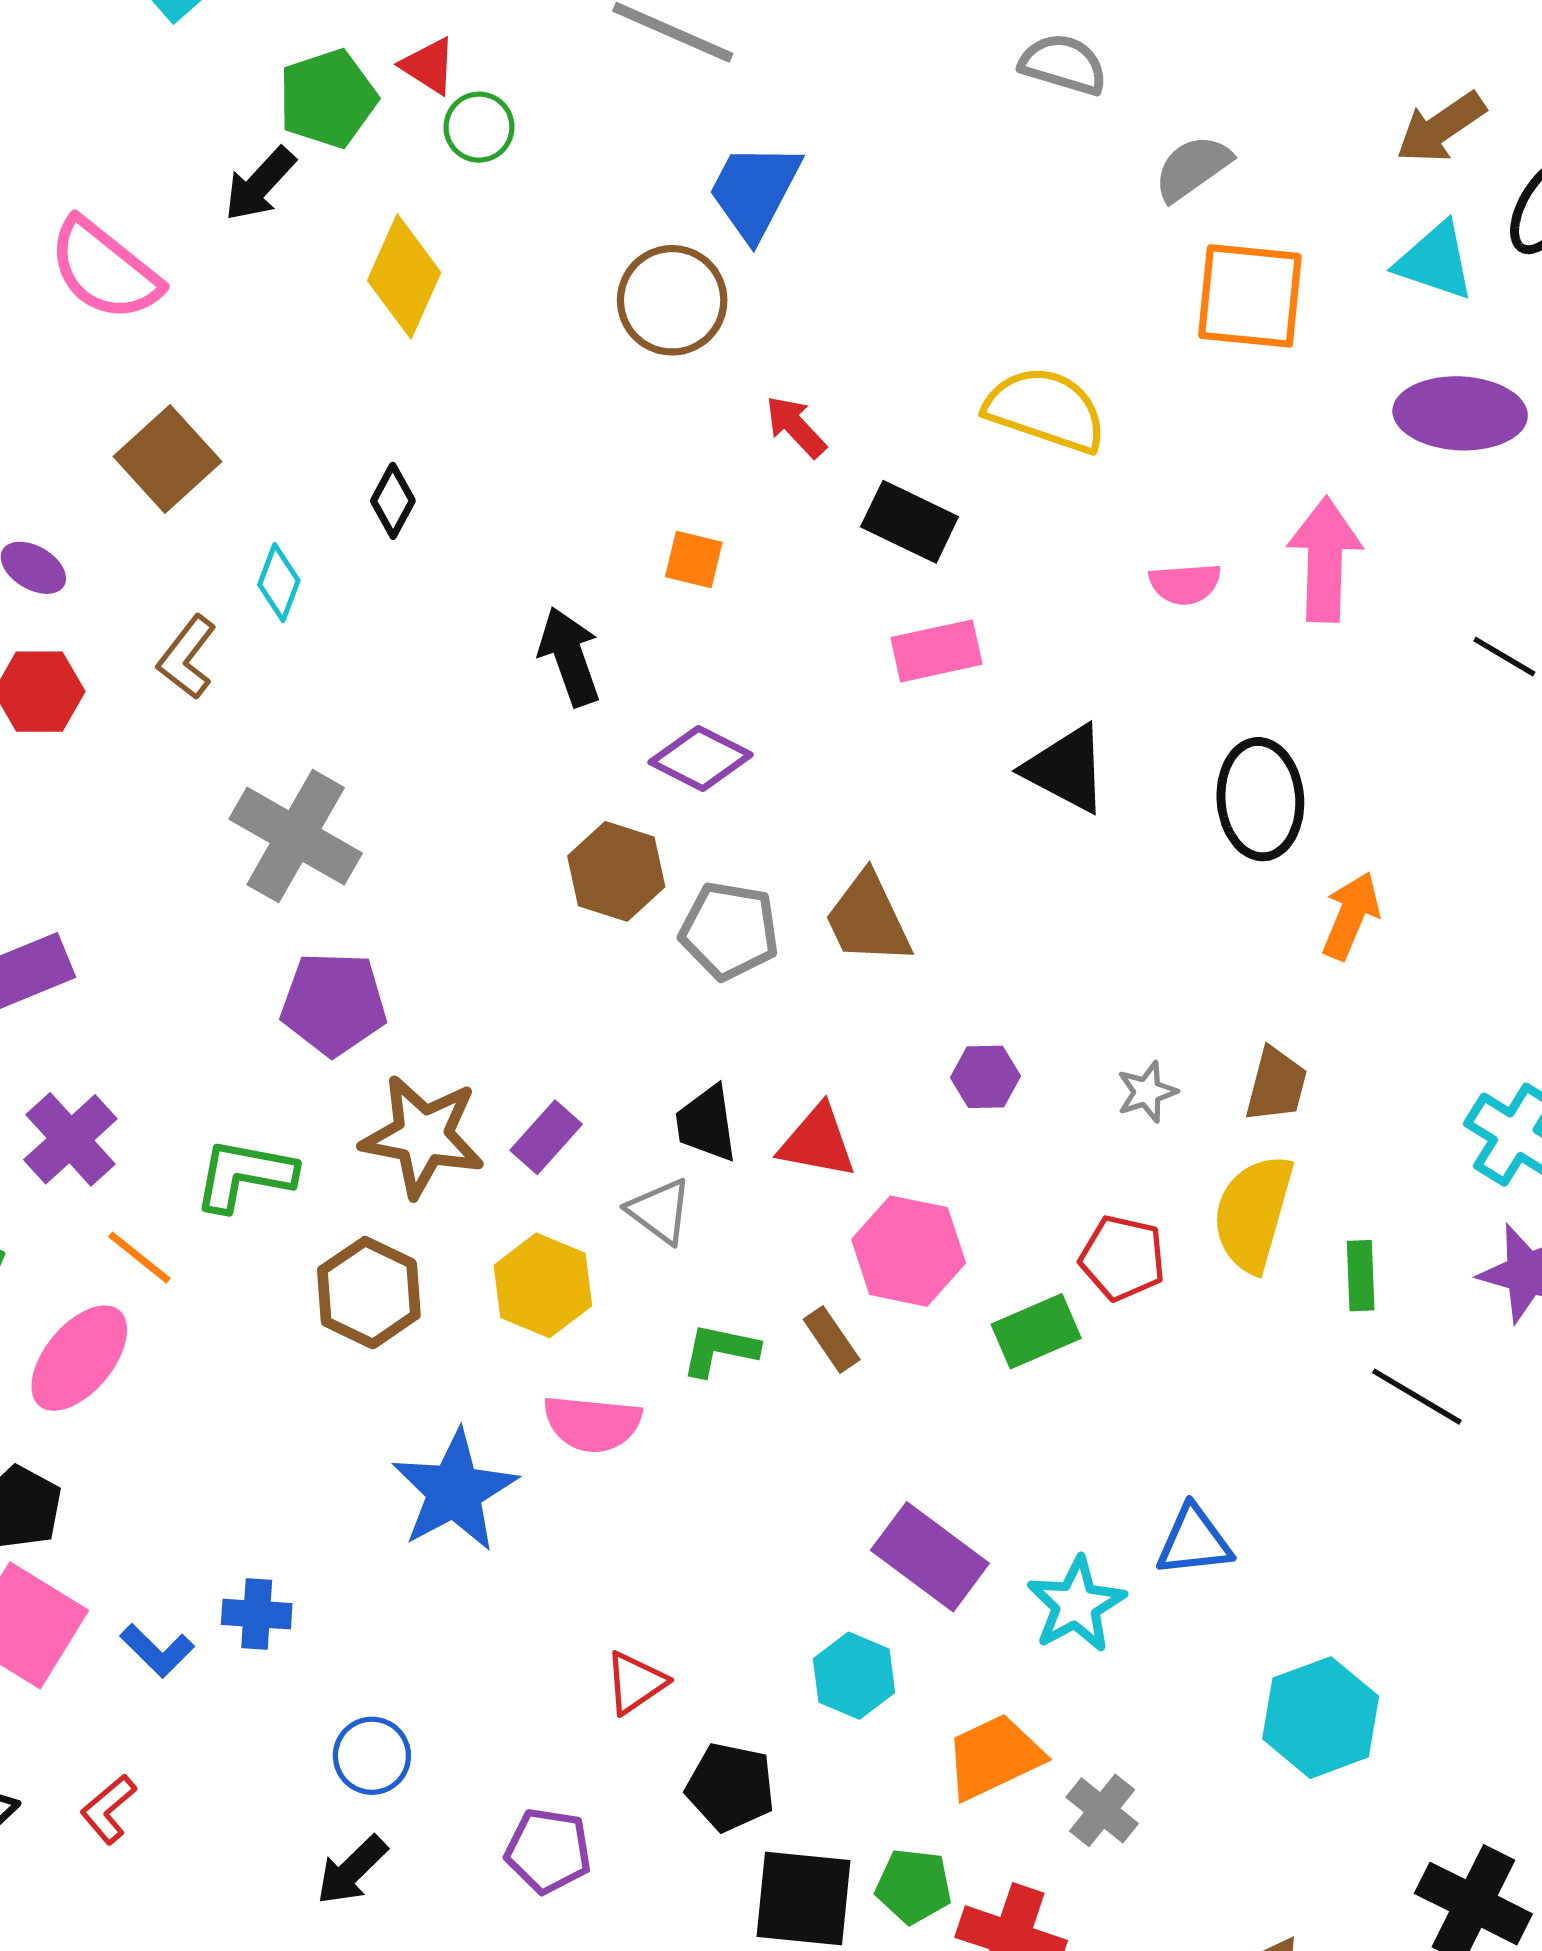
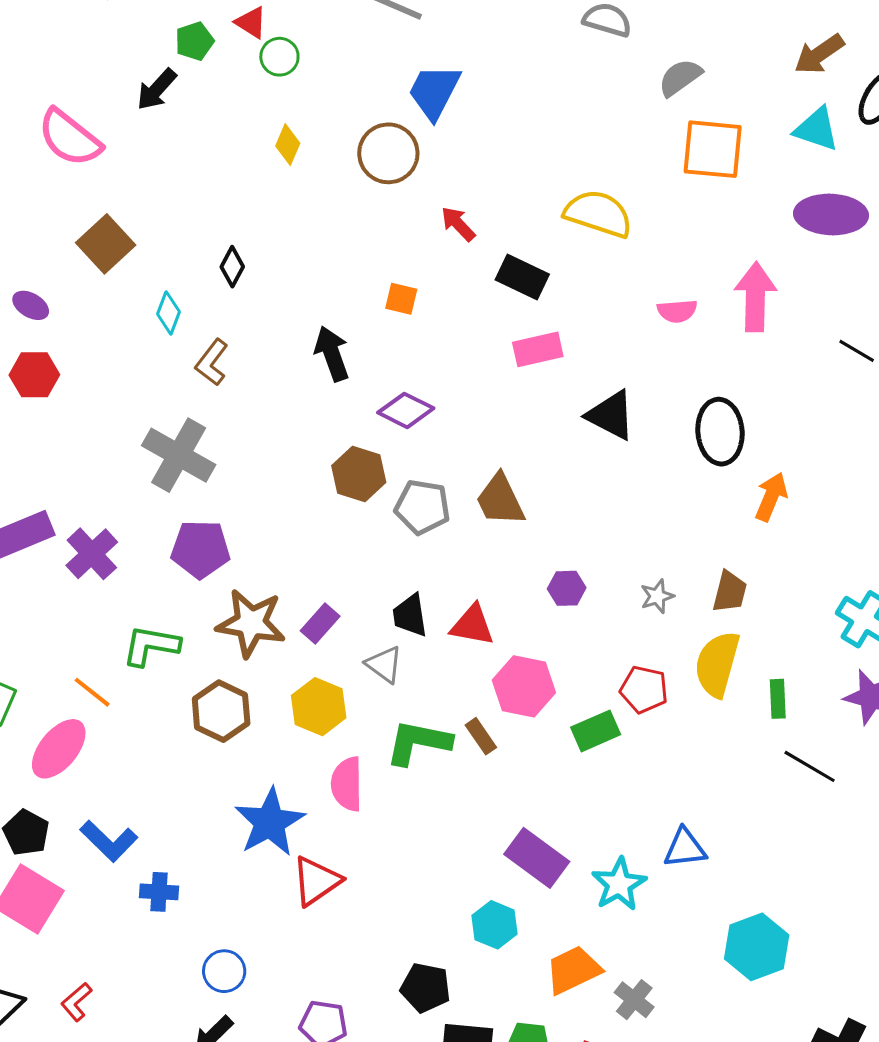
green pentagon: (328, 99) -> (194, 41), size x0.7
yellow diamond: (404, 276) -> (288, 145), moved, size x0.6
brown L-shape: (187, 657) -> (212, 362), moved
purple cross: (70, 1139) -> (92, 554), moved
green L-shape: (720, 1350) -> (418, 742), size x1.5
pink semicircle: (592, 1424) -> (347, 784), turned 84
blue L-shape: (157, 1651) -> (109, 841), moved, size x1.4
red triangle: (635, 1683) -> (316, 881), moved, size x1.4

